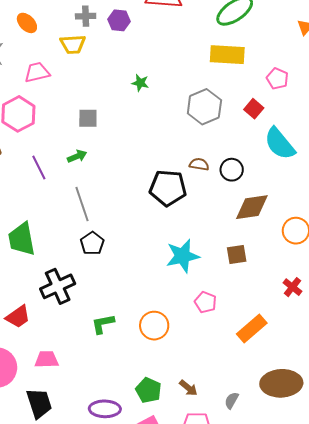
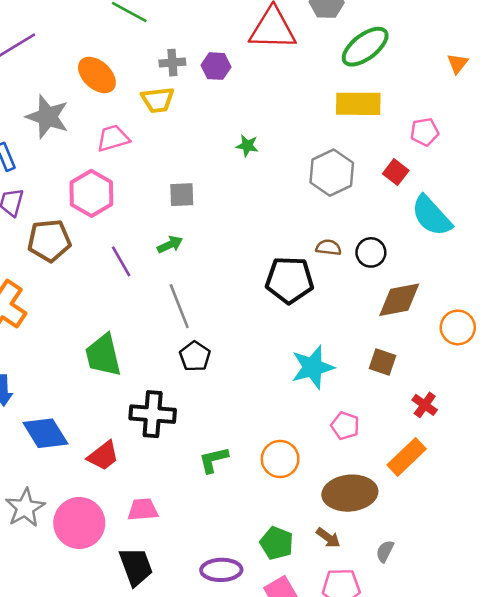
orange ellipse: (27, 23) -> (97, 75), size x1.4
pink pentagon: (277, 79) -> (425, 132), turned -30
brown square: (237, 255) -> (383, 362), turned 30
black cross: (58, 286) -> (153, 414), turned 32
red cross: (292, 287) -> (425, 405), moved
brown ellipse: (281, 383) -> (350, 493), moved

